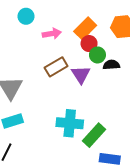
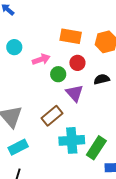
orange rectangle: (85, 28) -> (71, 36), moved, turned 65
green circle: (97, 55) -> (58, 74), moved
brown rectangle: (56, 67) -> (52, 116), moved

